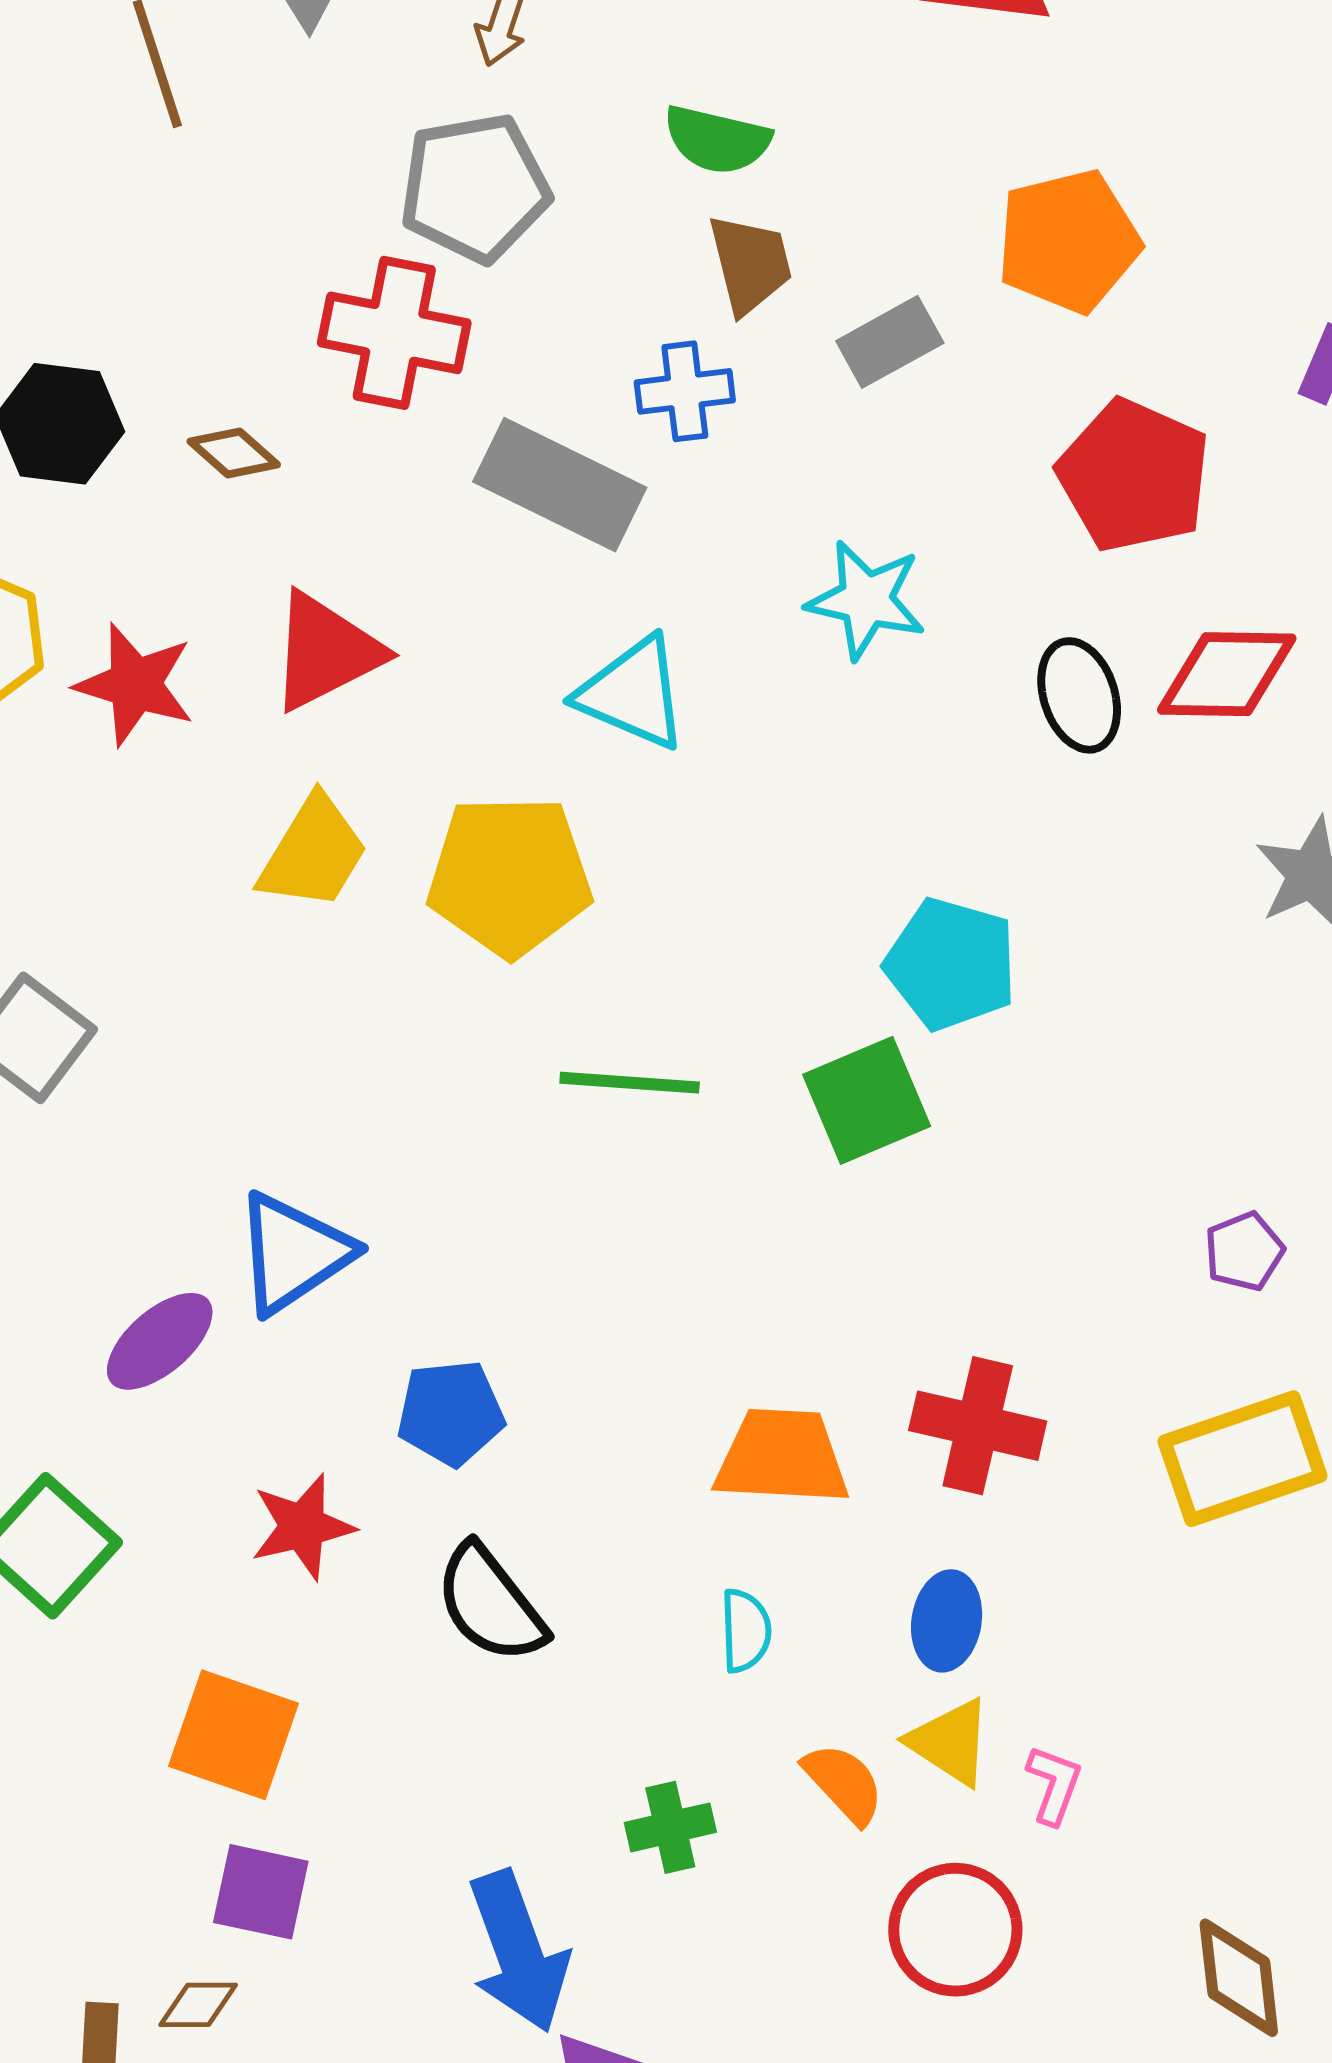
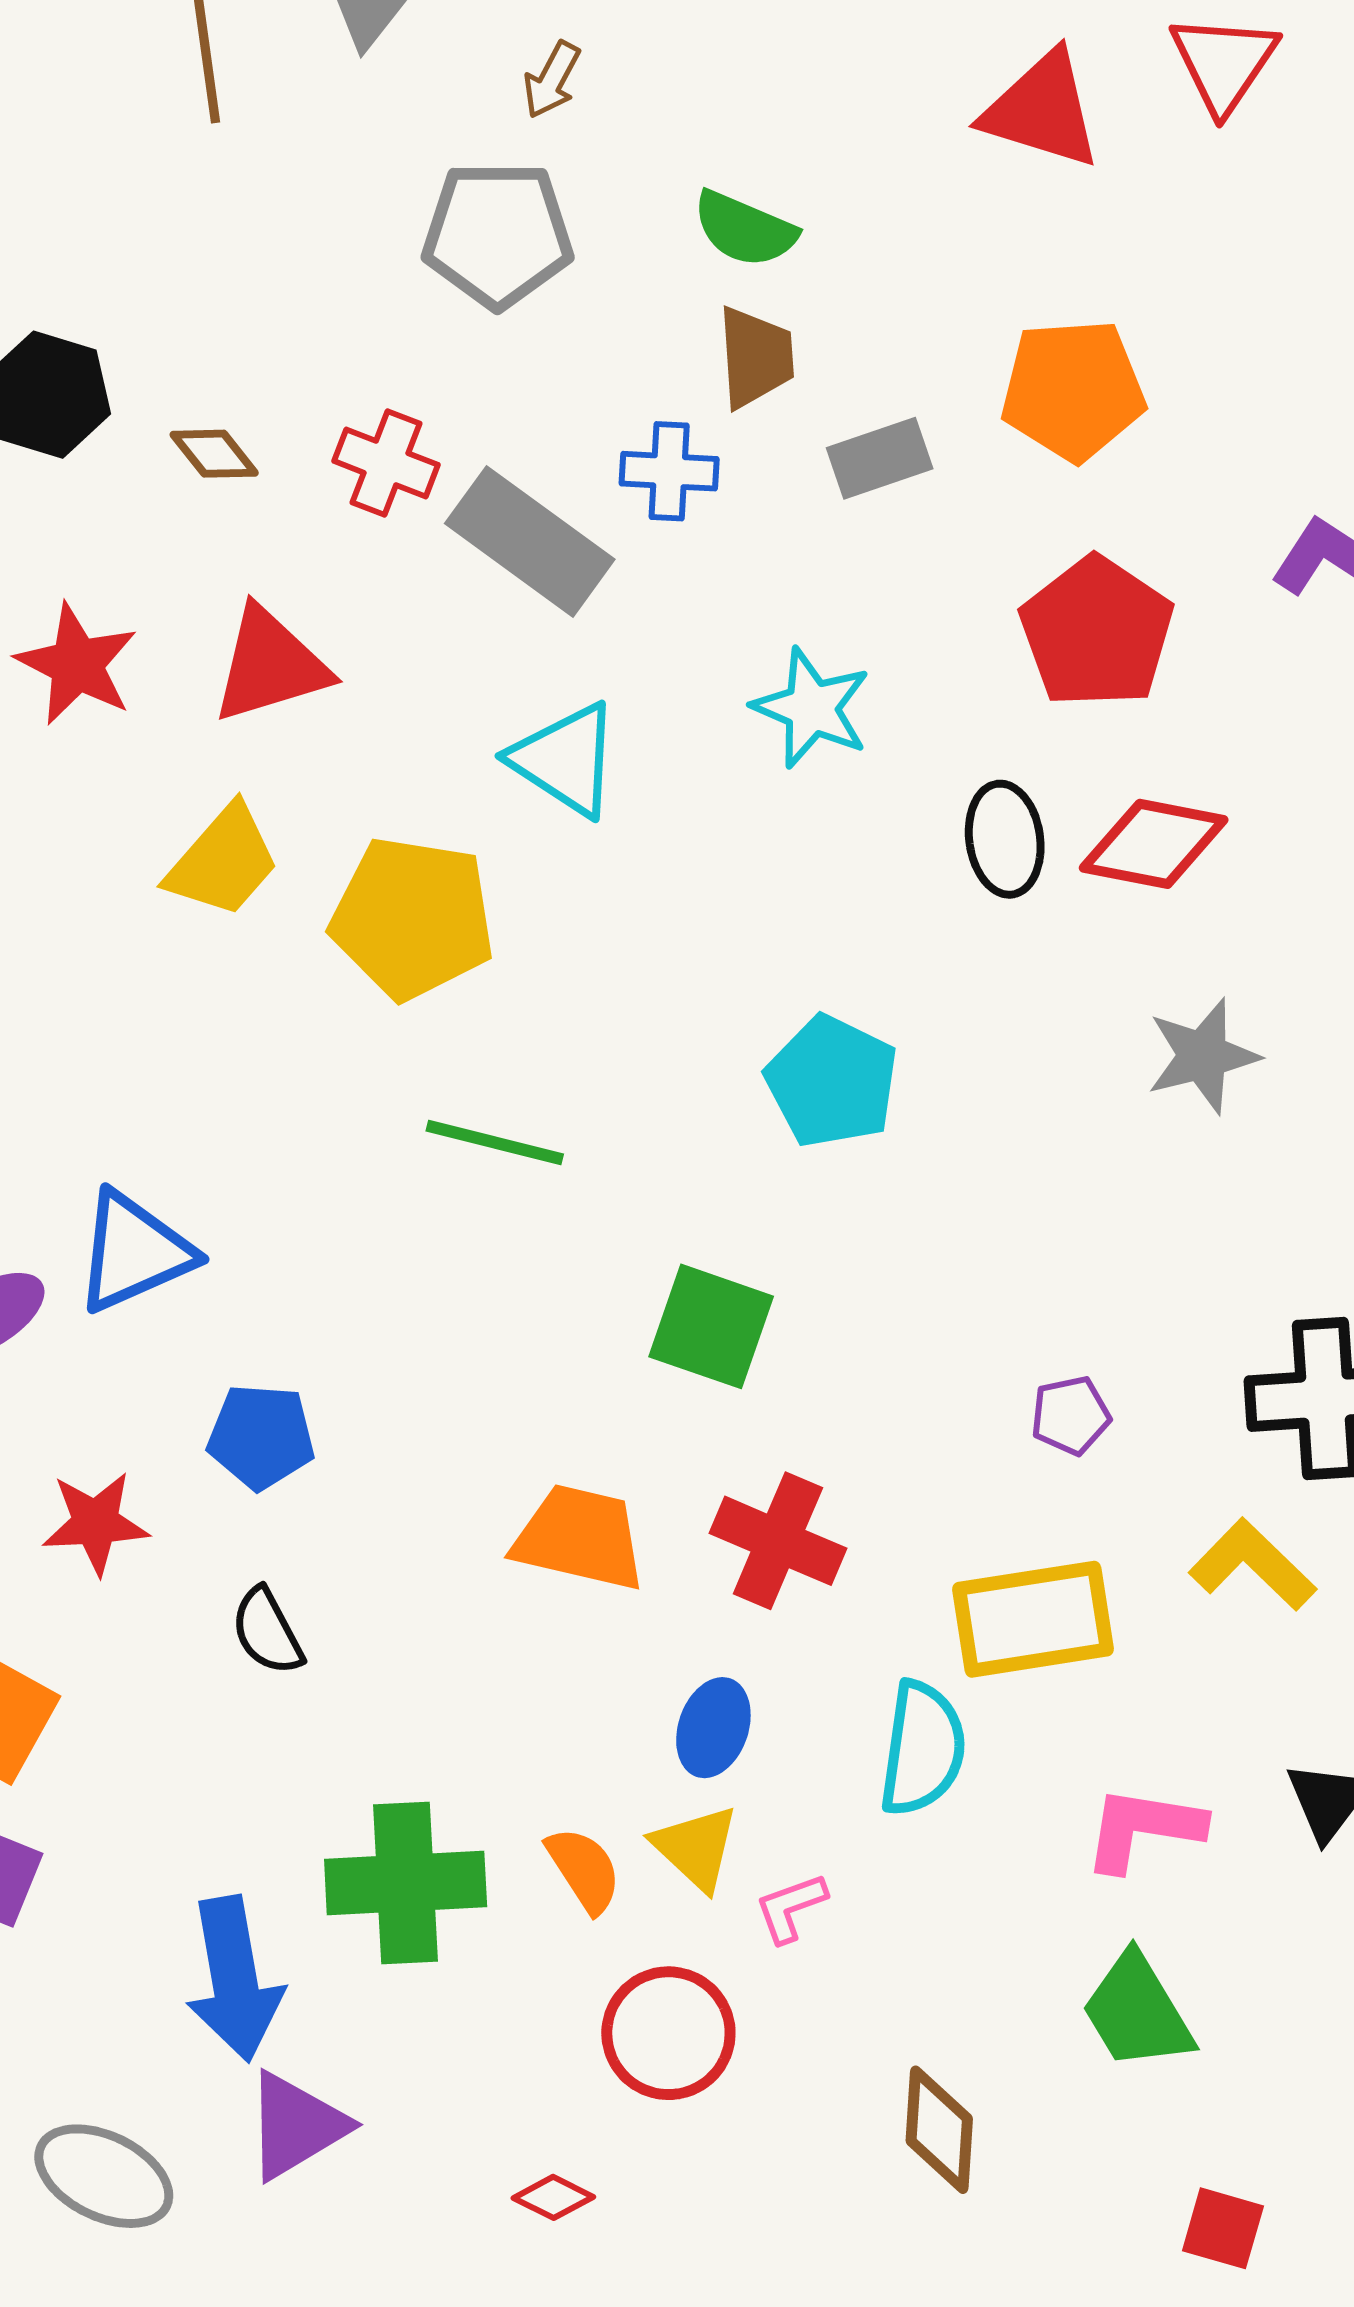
red cross: (394, 333) -> (386, 463), moved, size x0.7
green square: (867, 1100) -> (711, 1326), moved, turned 32
black semicircle: (490, 1604) -> (267, 1631), size x0.7
cyan semicircle: (746, 1631) -> (922, 1749), moved, size x1.6
pink L-shape: (1054, 1785) -> (791, 1908), turned -140
green cross: (670, 1827) -> (406, 1883), size x1.8

